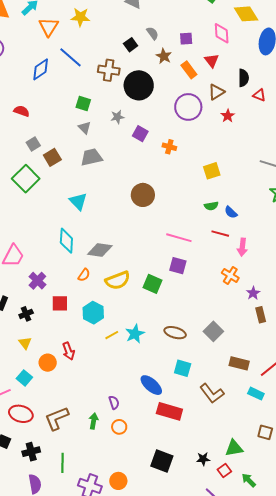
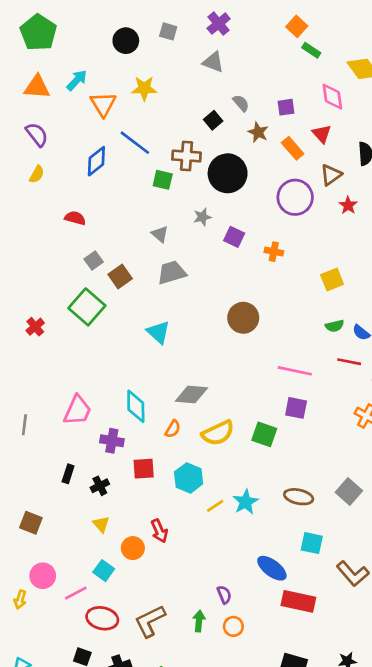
green square: (83, 103) -> (163, 180), moved
cyan diamond: (66, 241) -> (136, 406), moved
purple cross: (37, 281) -> (112, 441), turned -30

